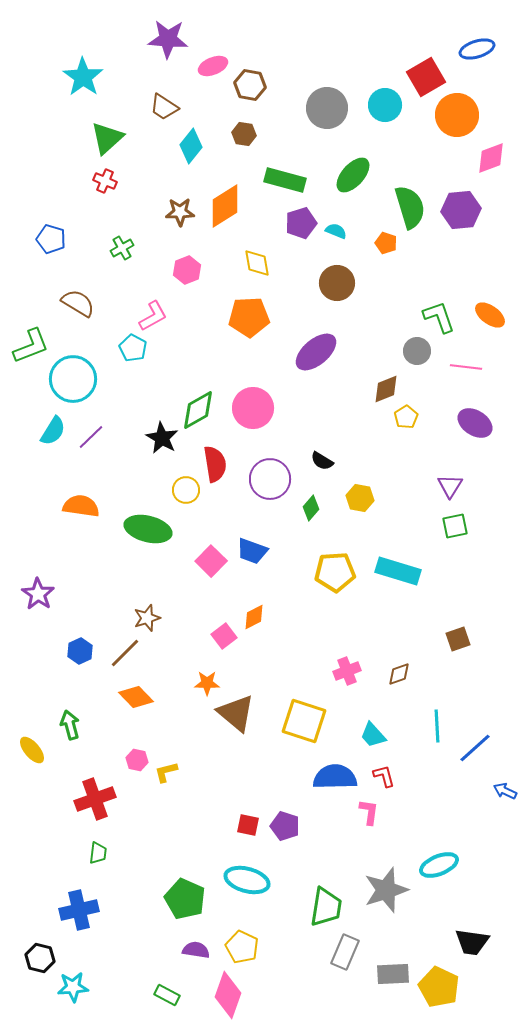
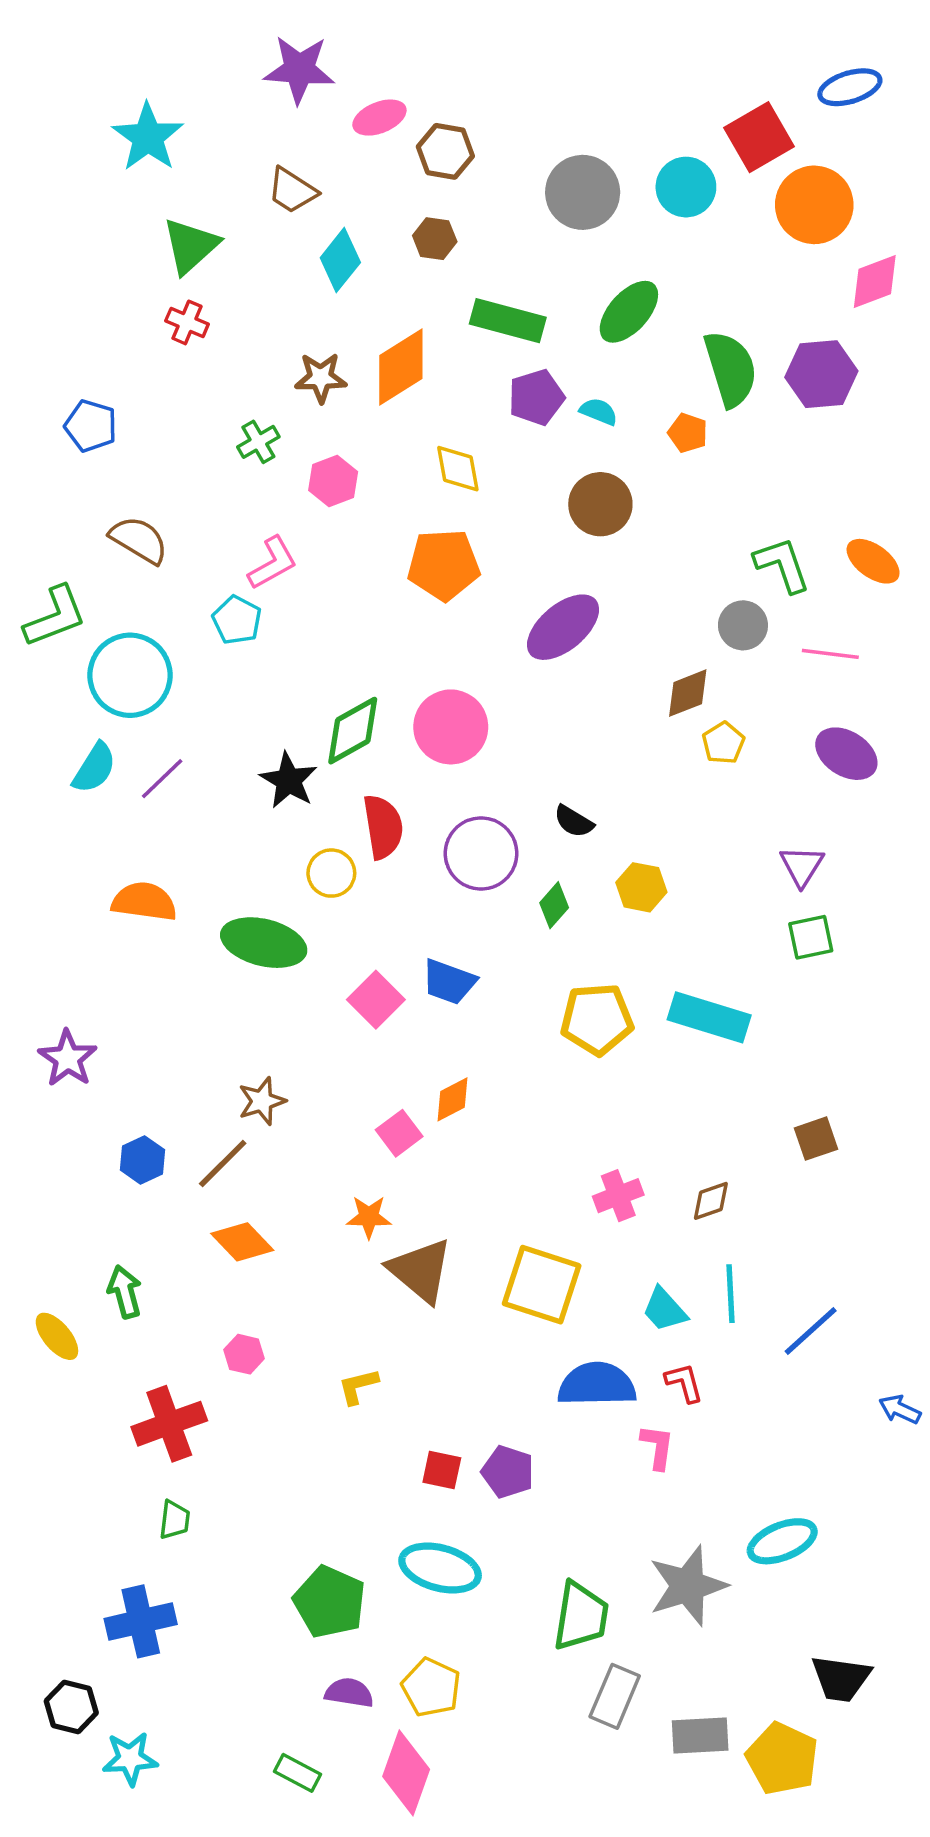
green cross: (122, 248) -> (258, 442), moved
cyan line: (437, 726) -> (731, 1294), moved
blue line: (475, 748) -> (811, 1331), moved
yellow L-shape: (166, 772) -> (358, 1386), moved

